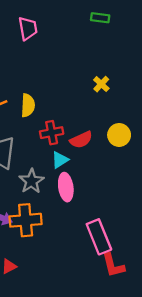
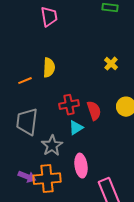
yellow semicircle: (28, 105) -> (49, 68), moved
red semicircle: (81, 140) -> (94, 111), turned -84
pink ellipse: (66, 187) -> (81, 166), moved

